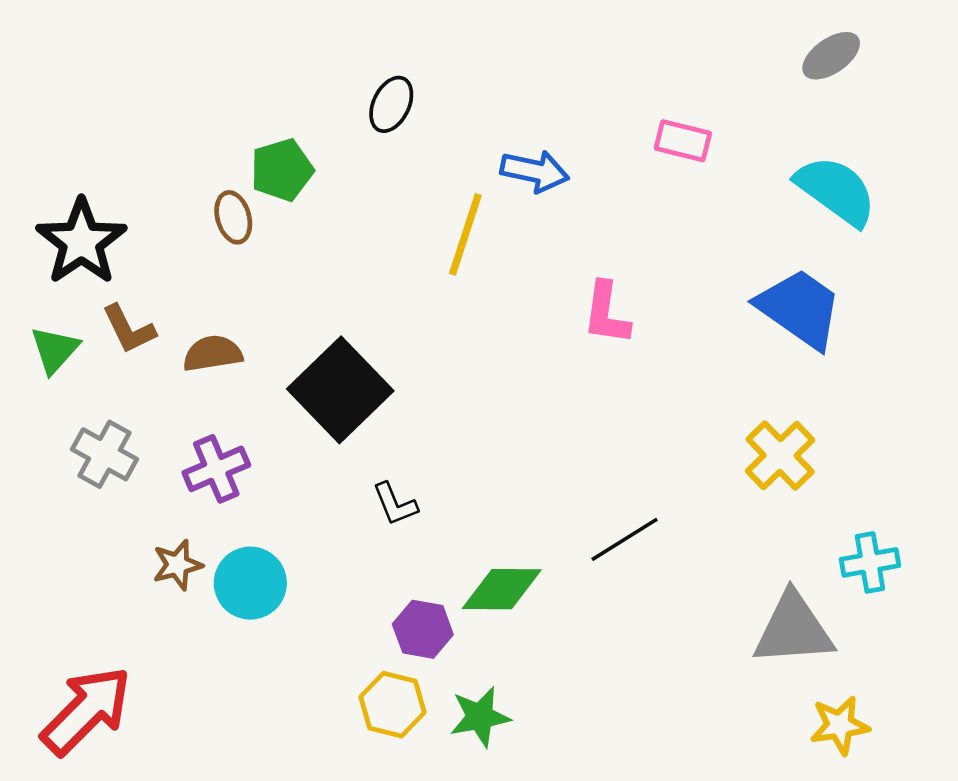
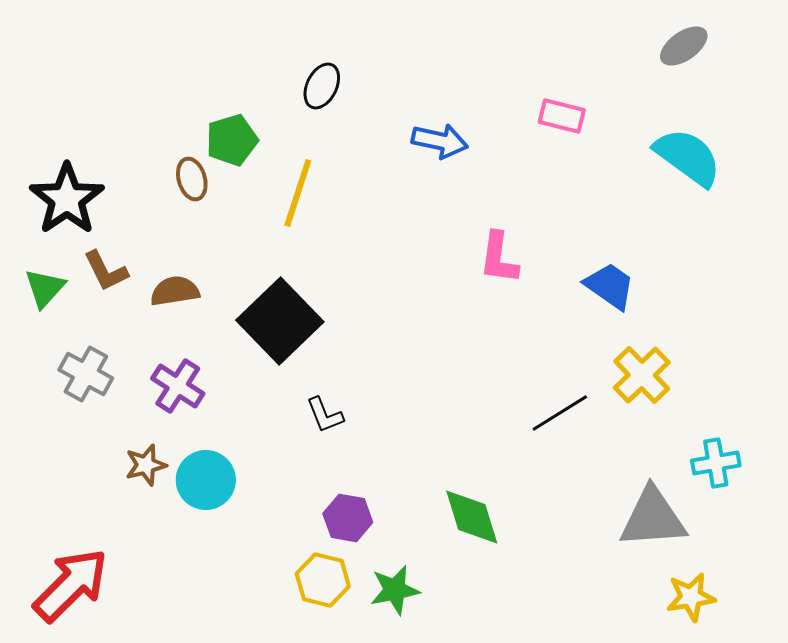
yellow line: (465, 234) -> (298, 193), moved
blue trapezoid: (800, 308) -> (610, 286), moved, size x0.7
purple cross: (216, 469) -> (178, 386), turned -34
black line: (625, 539) -> (560, 413), moved
green diamond: (502, 589) -> (472, 517), moved, turned 72

